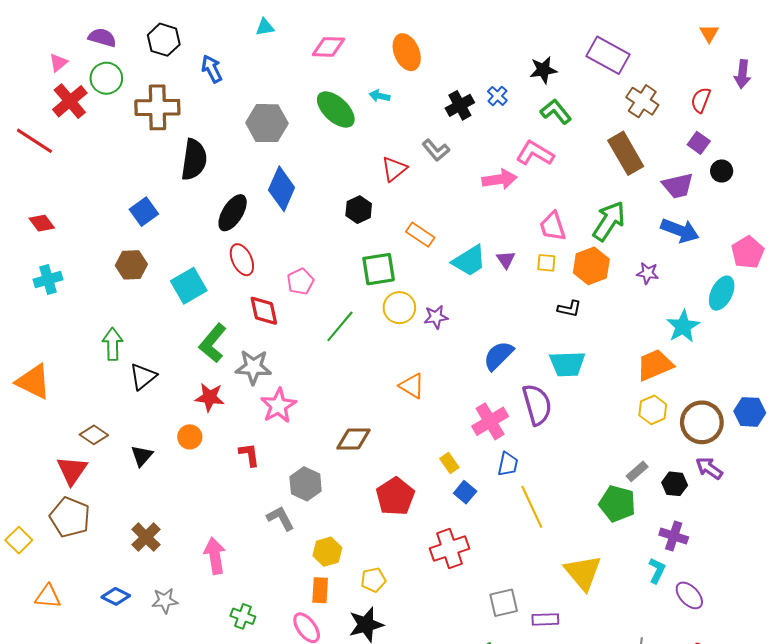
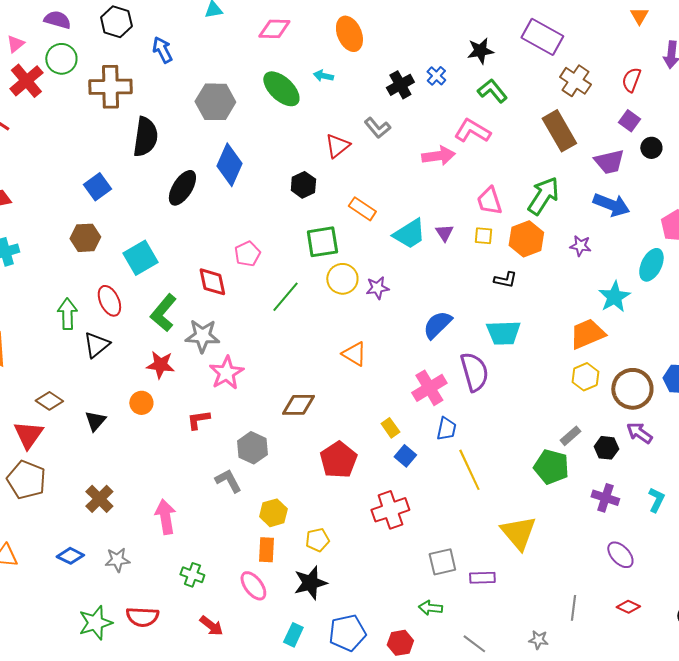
red ellipse: (242, 260) -> (109, 301), moved
red L-shape: (249, 455) -> (198, 420), turned -90
cyan L-shape: (657, 570) -> (656, 500), moved

